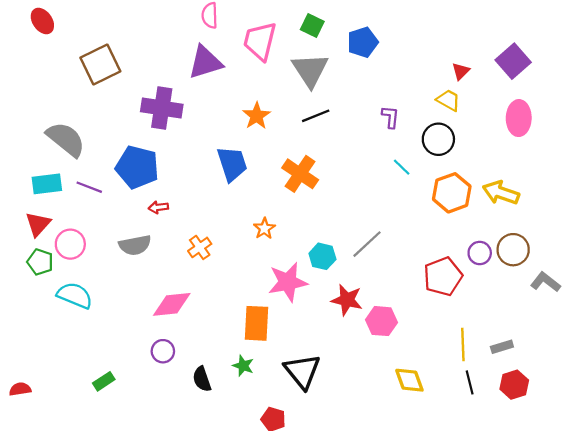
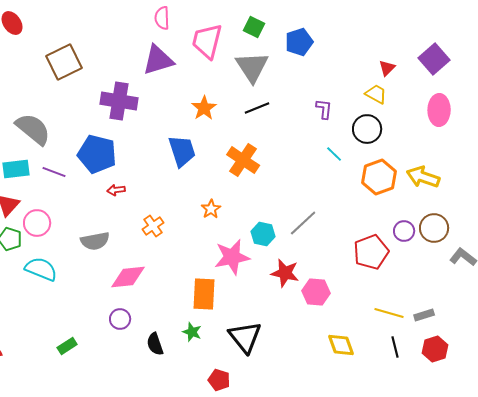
gray semicircle: (135, 245) -> (95, 241), moved
yellow line: (463, 344) -> (389, 313), turned -72

